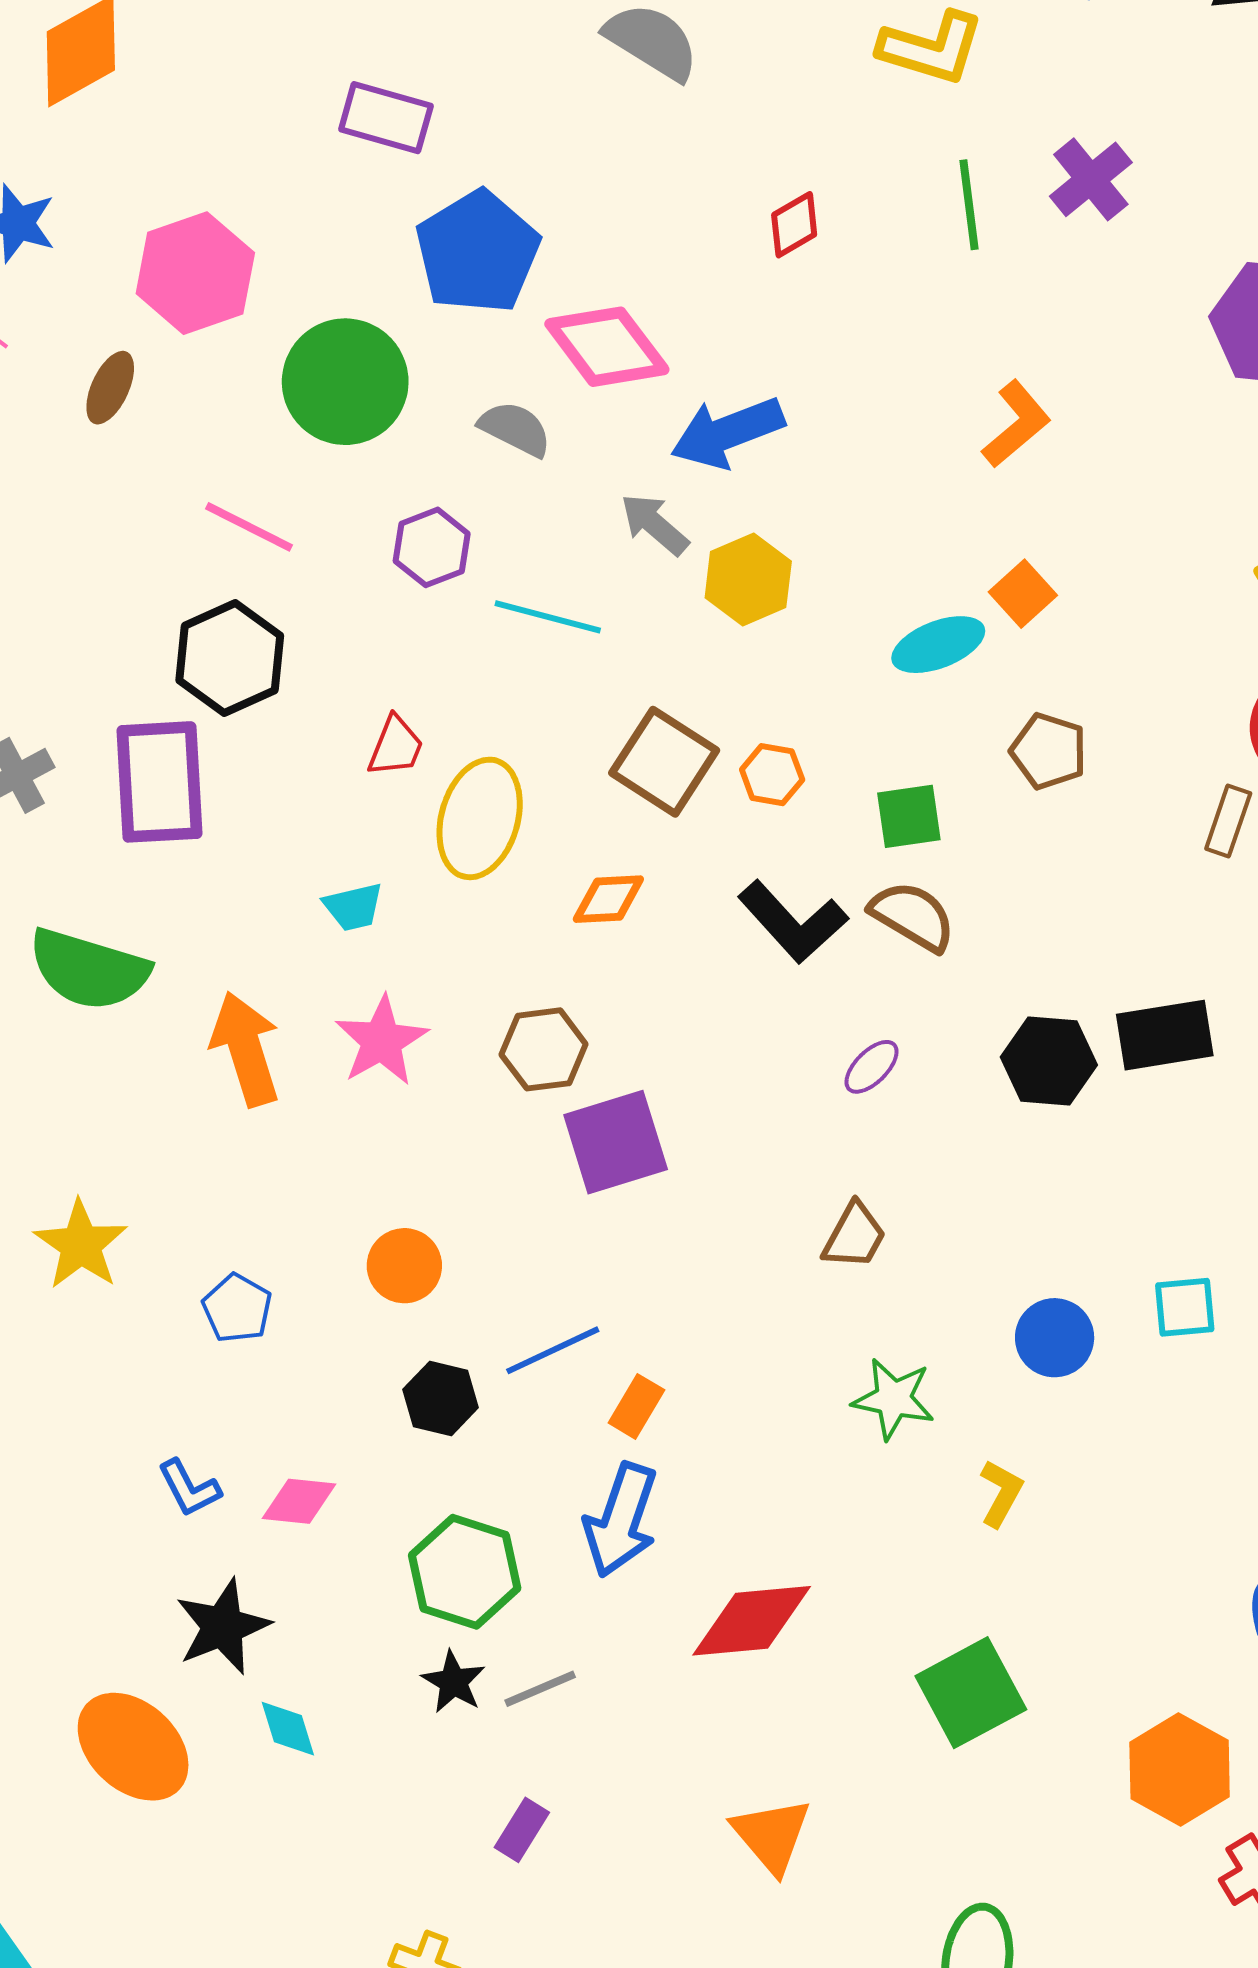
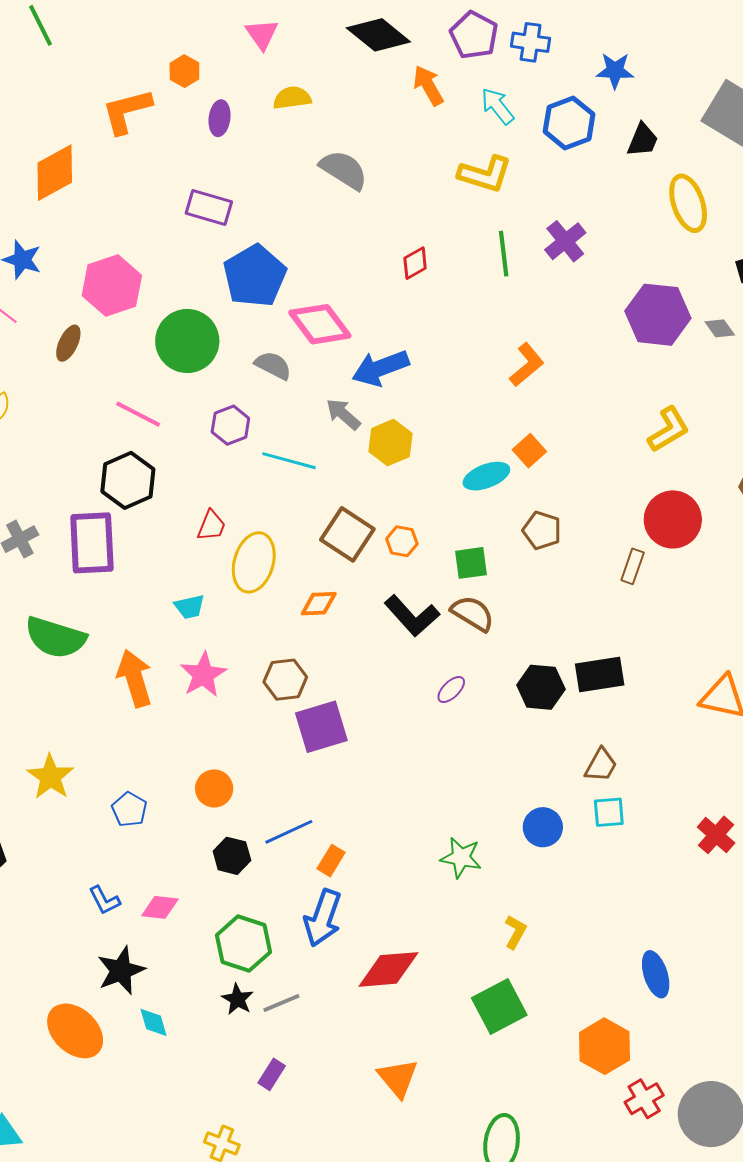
brown trapezoid: (854, 1236) -> (601, 765), moved
yellow L-shape: (1001, 1493) -> (515, 932), moved

